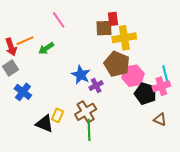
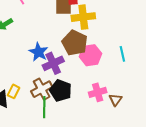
purple cross: (96, 85) -> (53, 63), size x1.5
pink cross: (161, 86) -> (98, 92), moved
black pentagon: (145, 94) -> (61, 91), moved
brown triangle: (160, 119) -> (115, 100), turned 40

